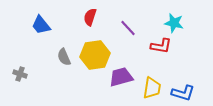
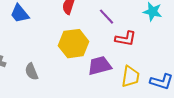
red L-shape: (161, 46) -> (126, 39), moved
gray semicircle: (64, 57) -> (32, 72), moved

